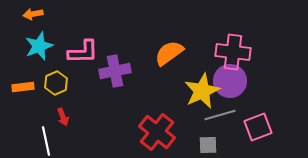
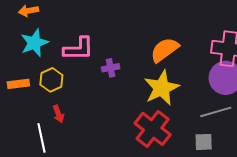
purple cross: (115, 71) -> (111, 68), size x0.6
yellow star: (202, 91) -> (162, 88), moved

